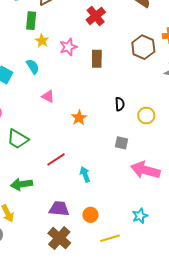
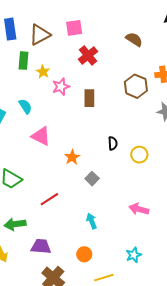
yellow star: (42, 41) -> (43, 72), moved
pink triangle: (48, 96) -> (41, 136), size x1.5
gray square: (122, 143) -> (92, 179), moved, turned 32
pink arrow: (145, 170) -> (139, 209), size x0.7
cyan arrow: (85, 174) -> (91, 221), moved
purple trapezoid: (59, 209) -> (41, 246), moved

